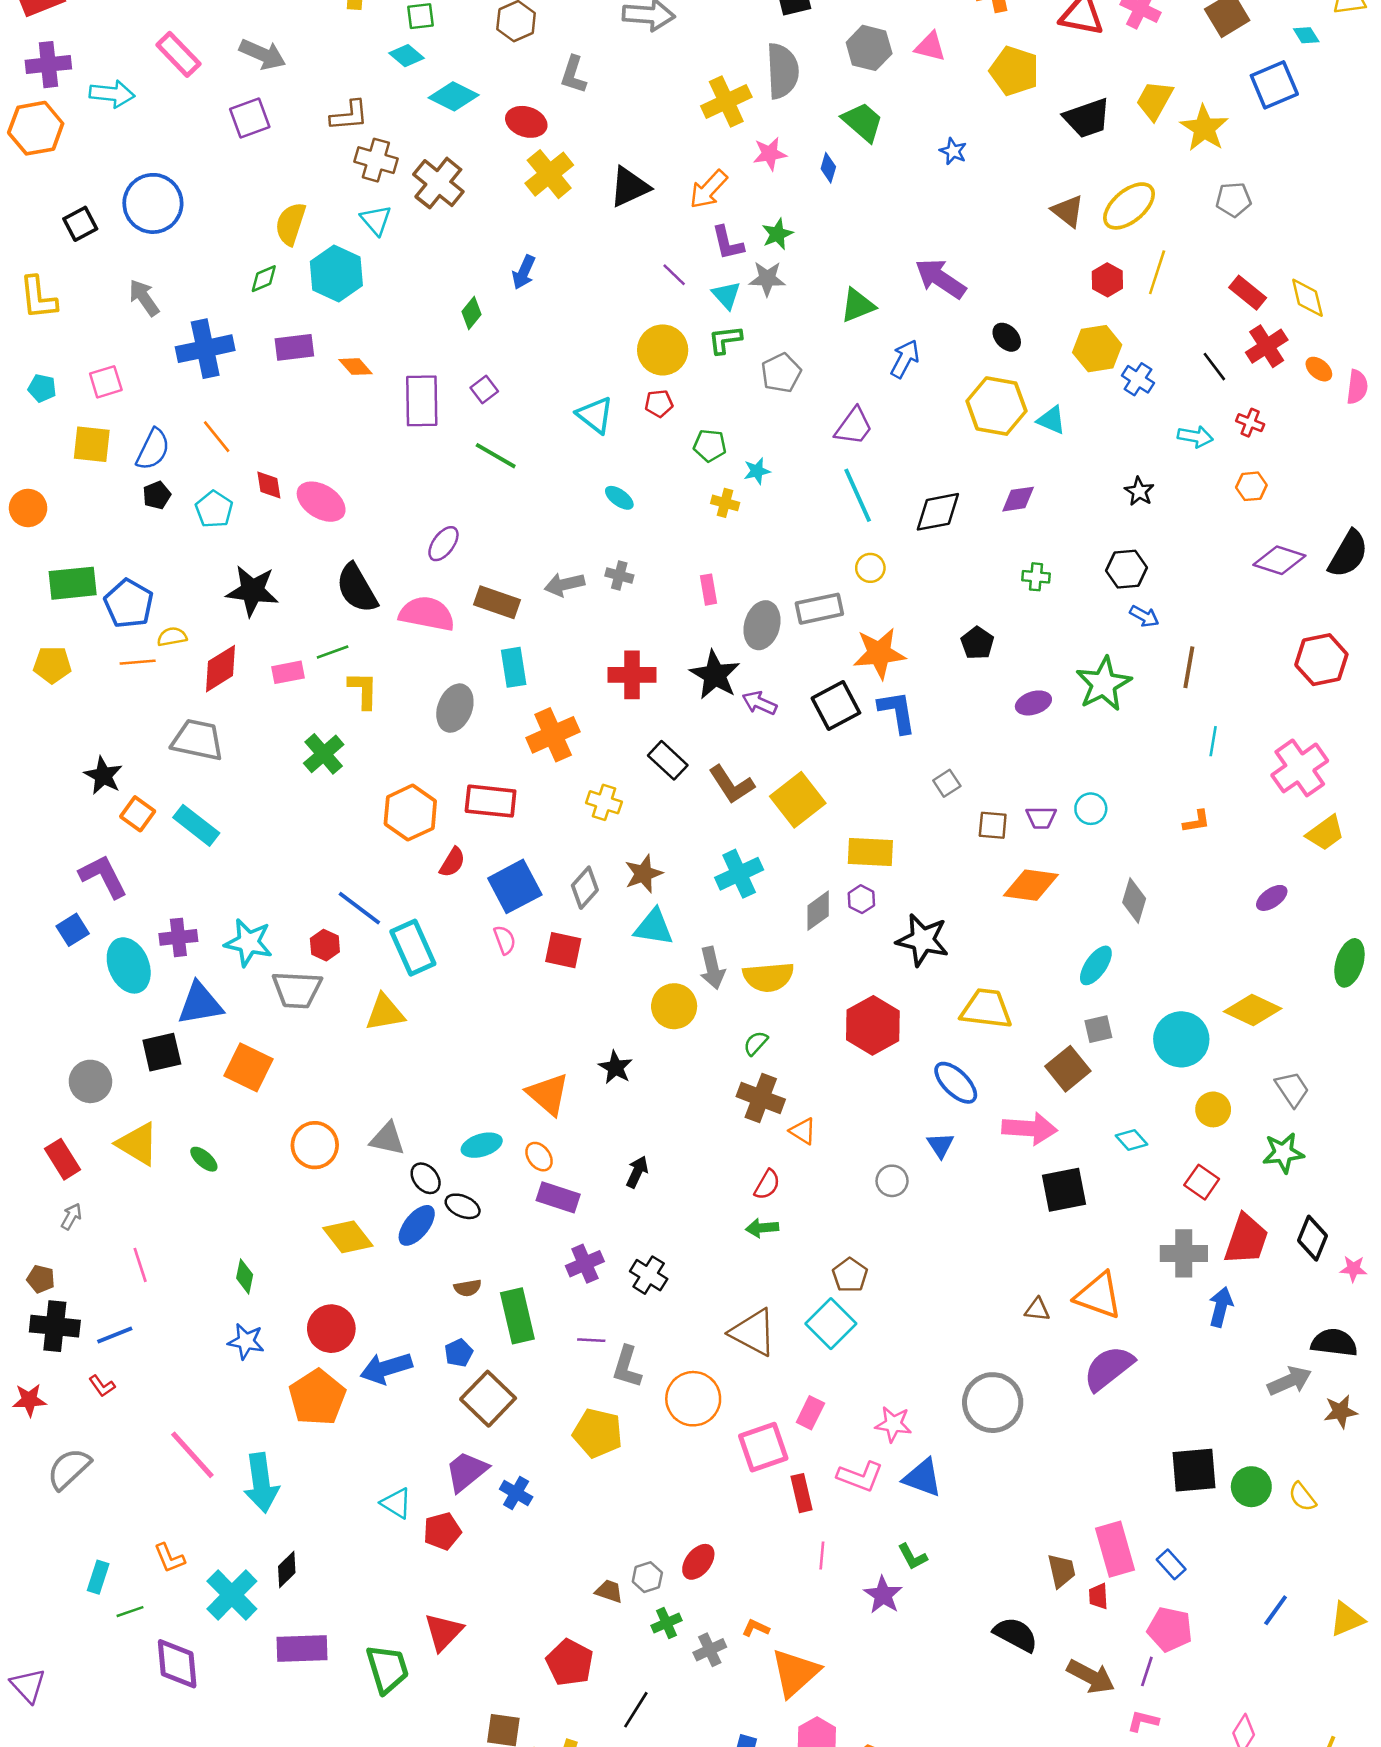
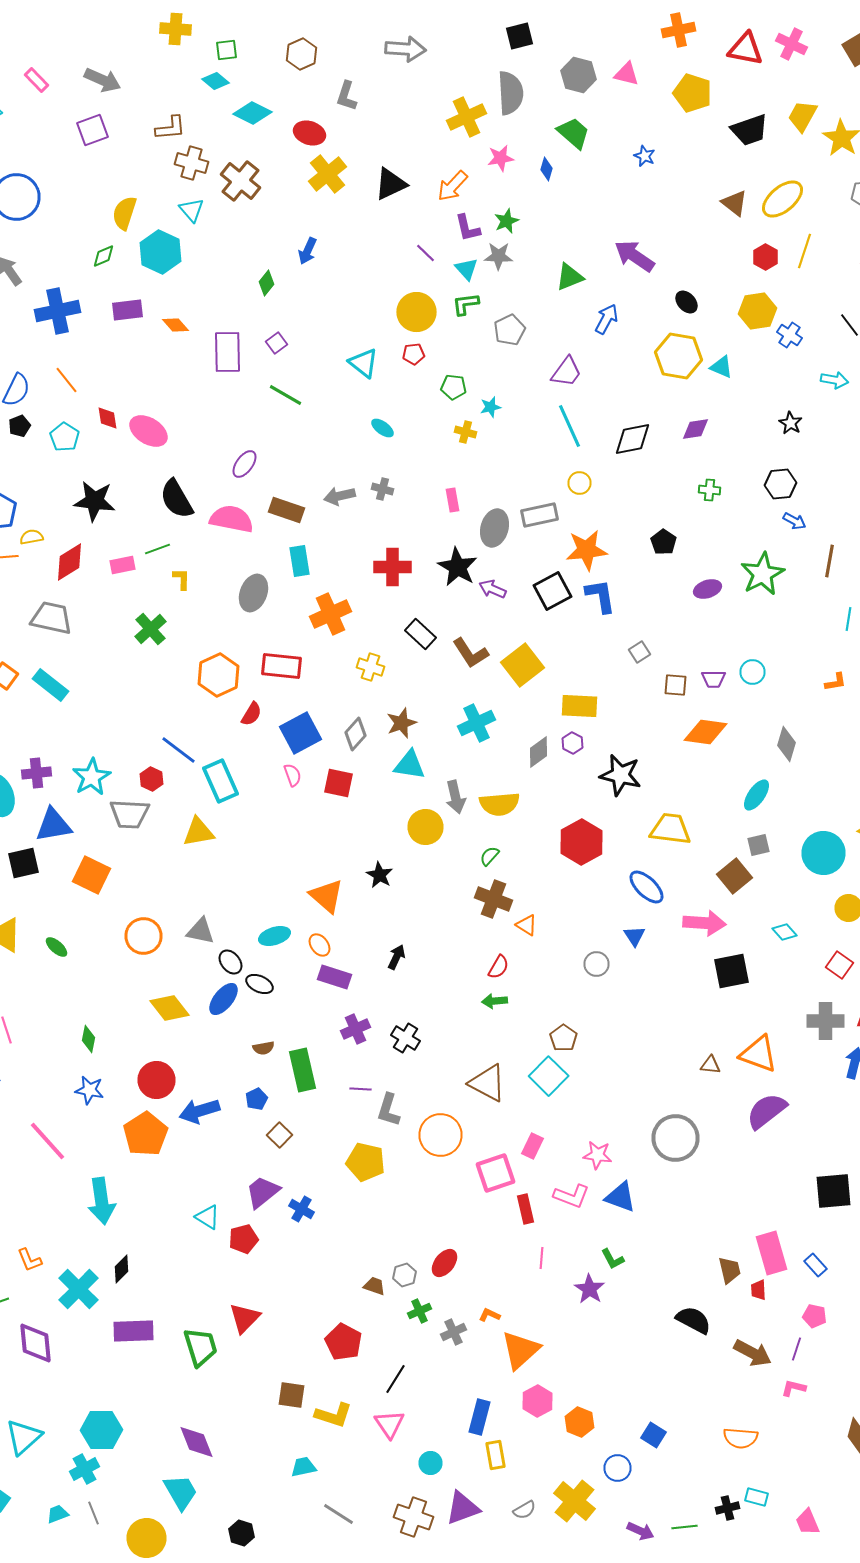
pink rectangle: (178, 54) -> (36, 80), size x0.7
yellow L-shape: (363, 690) -> (182, 579), size x0.7
cyan star: (248, 943) -> (92, 777), turned 30
brown square: (488, 1399) -> (280, 1135), size x0.6
pink line: (192, 1455) -> (48, 1141), moved
pink pentagon: (1170, 1629) -> (814, 1316), size x0.7

